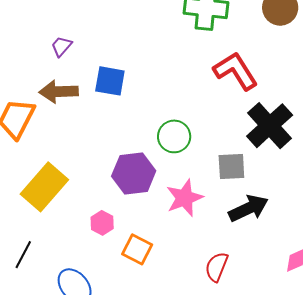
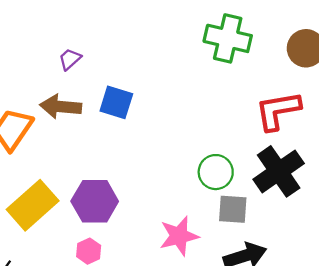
red L-shape: (236, 71) -> (278, 111), moved, turned -75
green circle: (174, 136) -> (216, 172), moved
purple hexagon: (134, 173) -> (95, 201), moved

